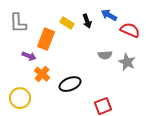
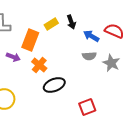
blue arrow: (109, 15) -> (91, 36), moved
yellow rectangle: (67, 23) -> (51, 24), turned -64
orange cross: (42, 74) -> (39, 65), moved

